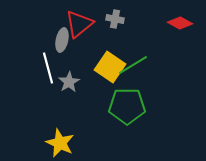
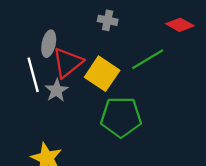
red triangle: (79, 24) -> (68, 63), moved
green line: (133, 65) -> (148, 59), moved

